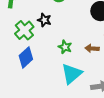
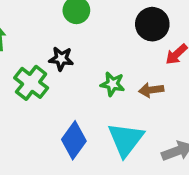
green star: (65, 47) -> (112, 84), moved
blue diamond: (26, 57) -> (74, 140), moved

